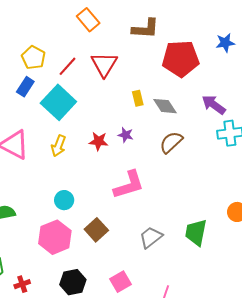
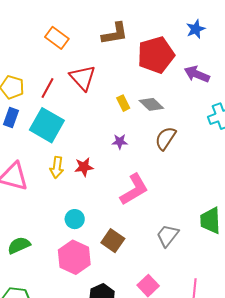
purple arrow: (214, 105) -> (197, 74), moved
red star: (99, 141) -> (84, 167), moved

